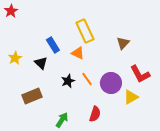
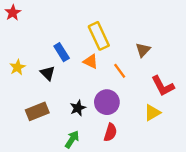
orange line: (87, 79) -> (120, 71), moved
black star: (68, 81) -> (78, 108), moved
purple circle: (111, 83) -> (107, 102), moved

